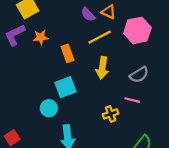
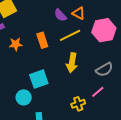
orange star: (41, 37) -> (16, 44), moved
orange rectangle: (67, 53) -> (42, 40), moved
pink line: (132, 100) -> (98, 92), turned -56

